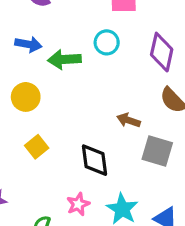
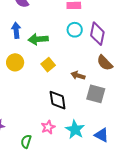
cyan circle: (107, 42) -> (75, 30), moved
blue arrow: (28, 44) -> (16, 30), turned -105
yellow square: (37, 147) -> (48, 65), moved

